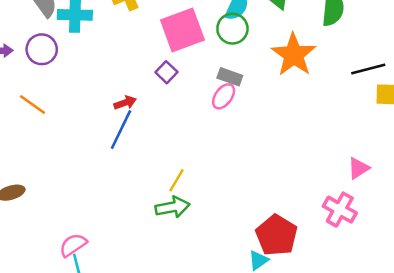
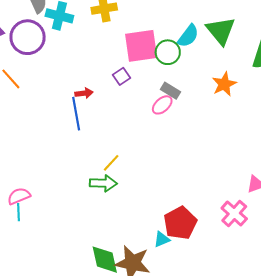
green circle: (232, 29) -> (168, 52), moved
purple circle: (42, 49) -> (28, 37), size x1.4
orange star: (294, 55) -> (224, 84), size x0.7
blue line: (121, 130) -> (76, 114), turned -48

